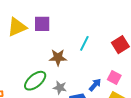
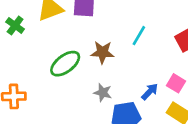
green ellipse: (35, 81) -> (65, 64), moved

